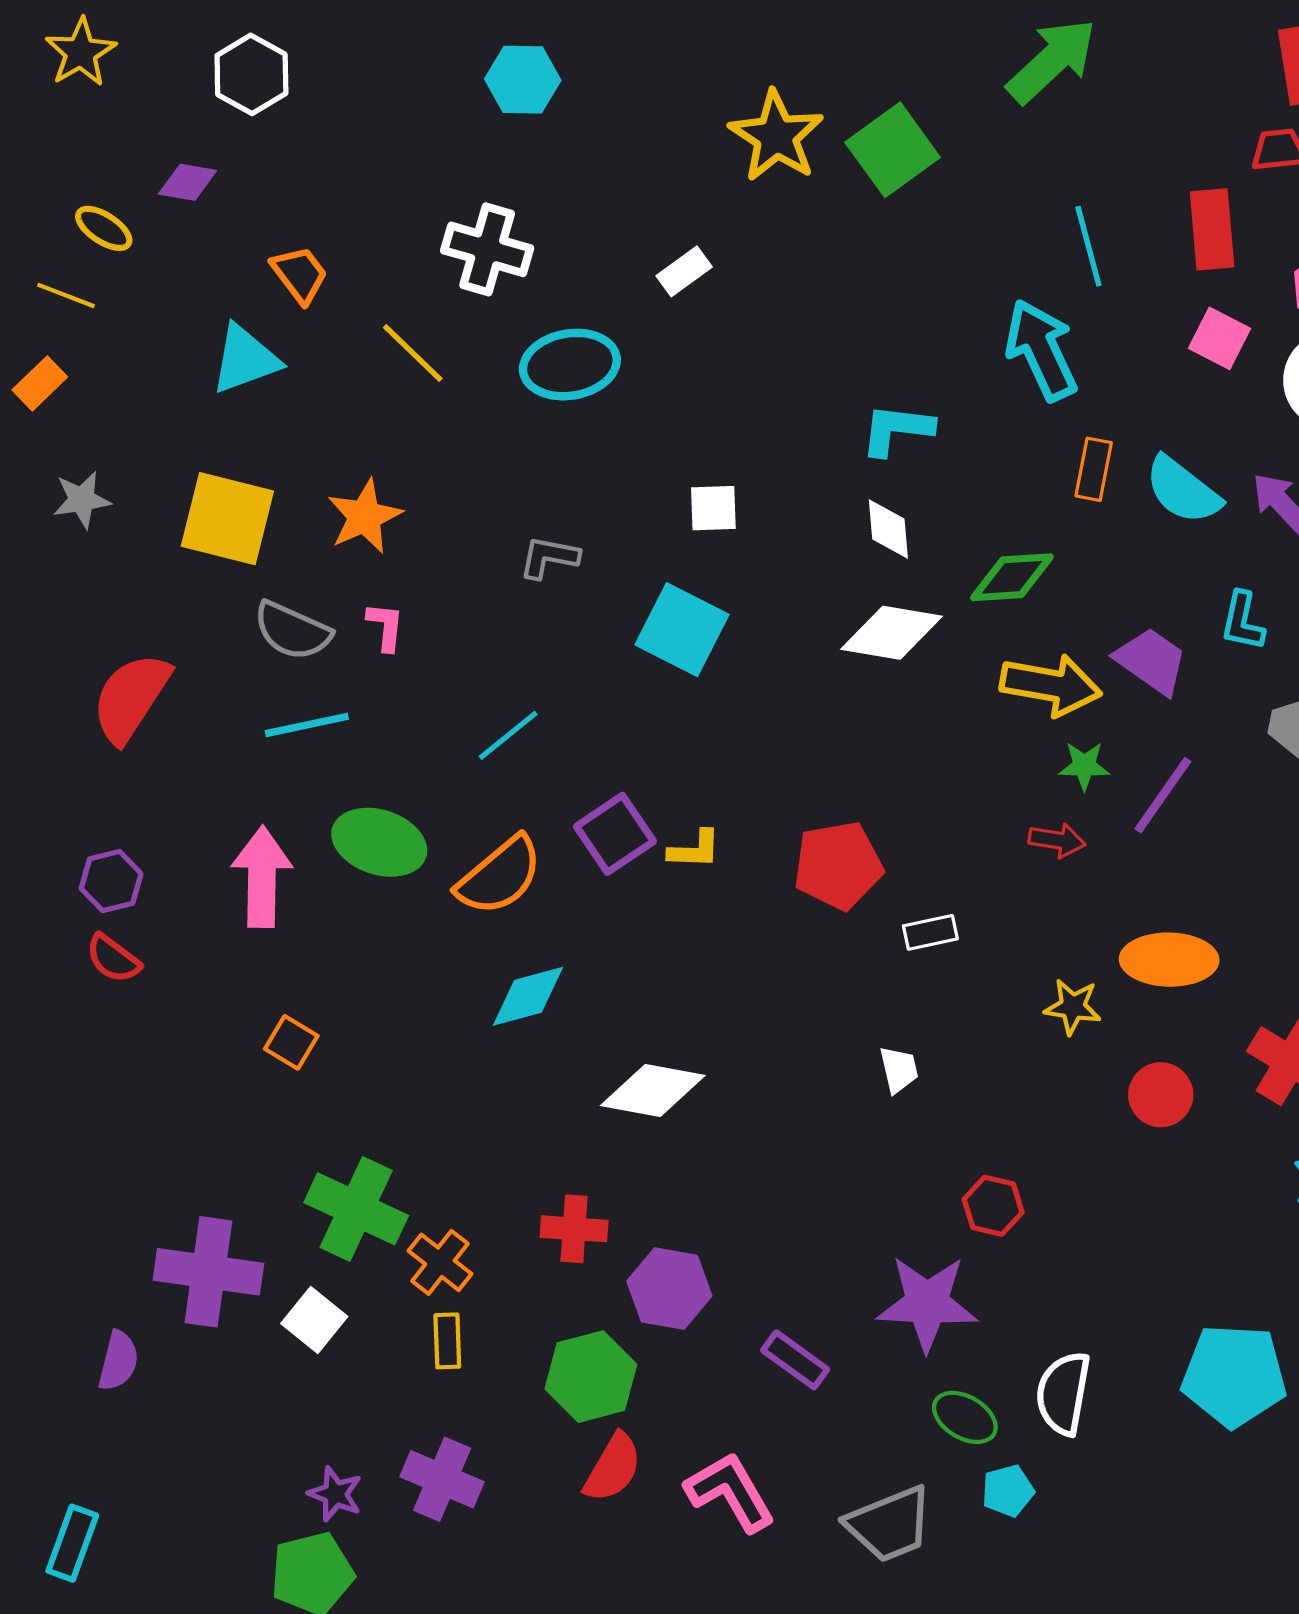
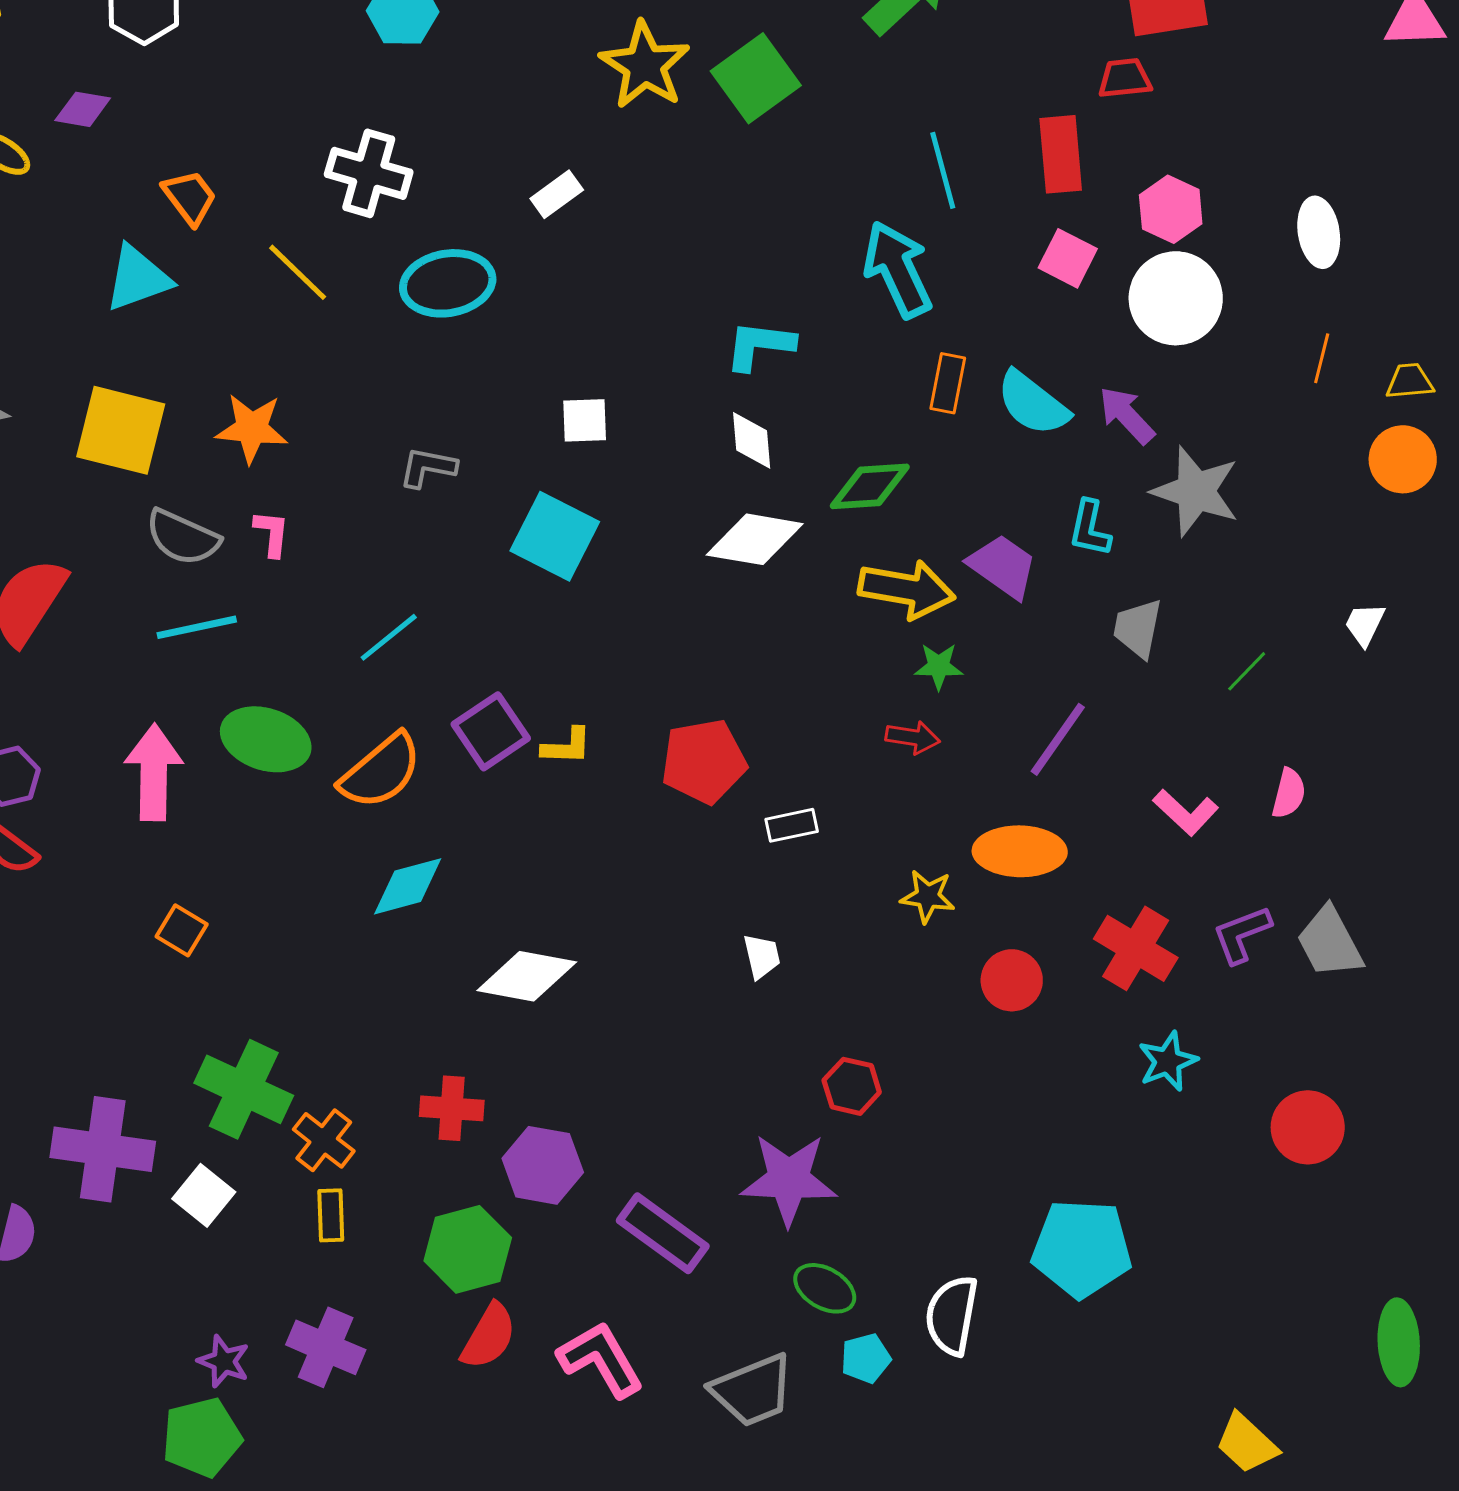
orange star: (365, 516) -> (252, 428), turned 30
purple line: (1163, 795) -> (1058, 739), moved
purple rectangle: (795, 1360) -> (663, 1233), size x1.4
white semicircle: (1063, 1393) -> (952, 1315), moved

